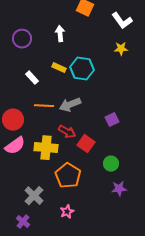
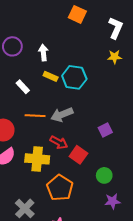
white L-shape: (122, 21) -> (116, 28), turned -120
white arrow: (60, 34) -> (43, 53), moved

